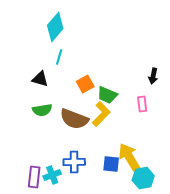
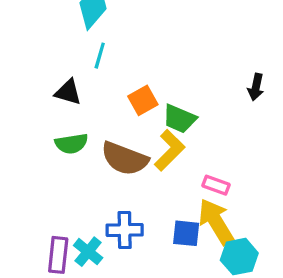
pink rectangle: (142, 104) -> (216, 185), moved, turned -63
cyan cross: (52, 175) -> (88, 252), turned -30

